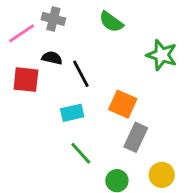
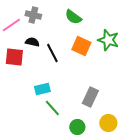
orange square: (123, 104) -> (81, 46), moved
cyan rectangle: (72, 113) -> (42, 89), moved

